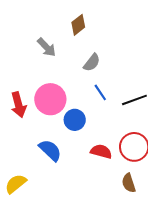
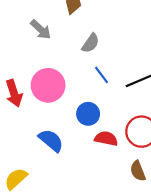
blue circle: (75, 120) -> (88, 114), moved

